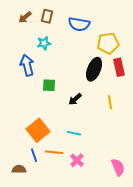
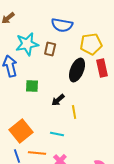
brown rectangle: (47, 16) -> (50, 49), moved
cyan star: (44, 43) -> (27, 44), size x1.6
yellow line: (110, 102) -> (74, 112), moved

